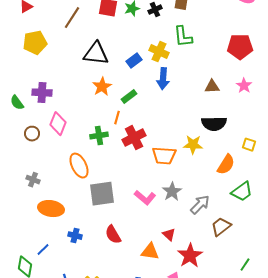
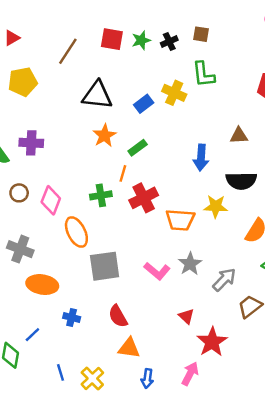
blue arrow: (163, 79) -> (201, 158), moved
pink diamond: (58, 124) -> (51, 200), moved
gray cross: (33, 180) -> (20, 249), size x1.5
orange triangle: (150, 252) -> (129, 348), moved

